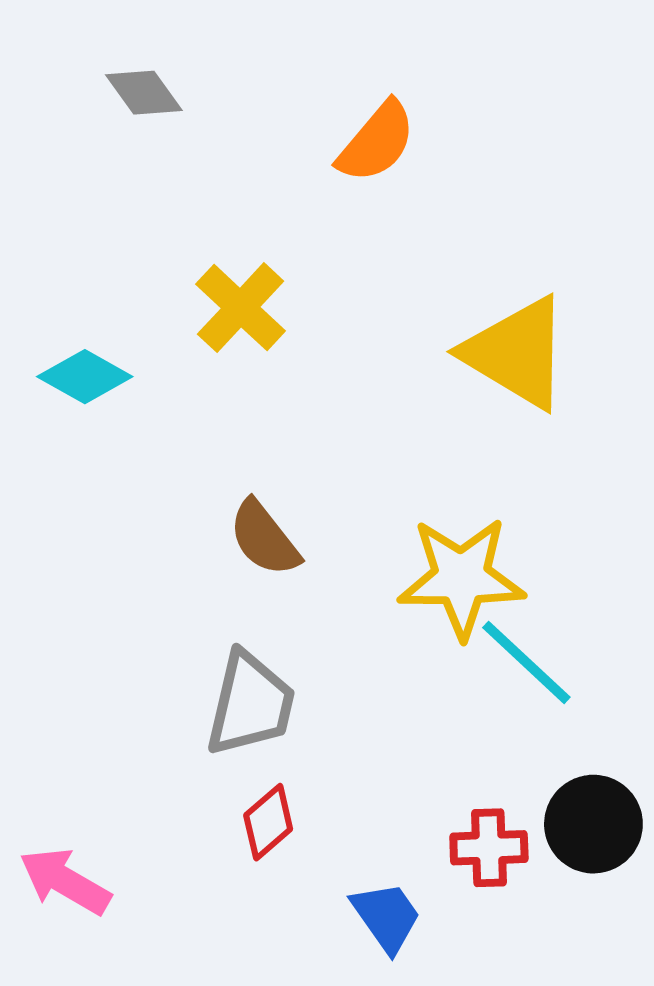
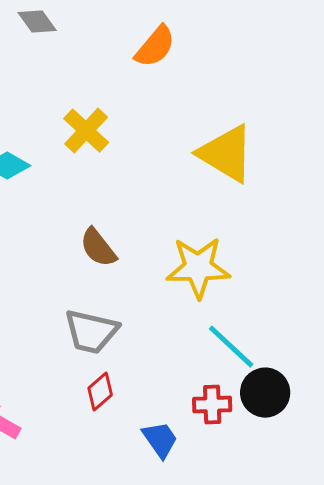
cyan line: (526, 662) -> (231, 347), moved
gray trapezoid: (250, 704) -> (91, 332), turned 90

